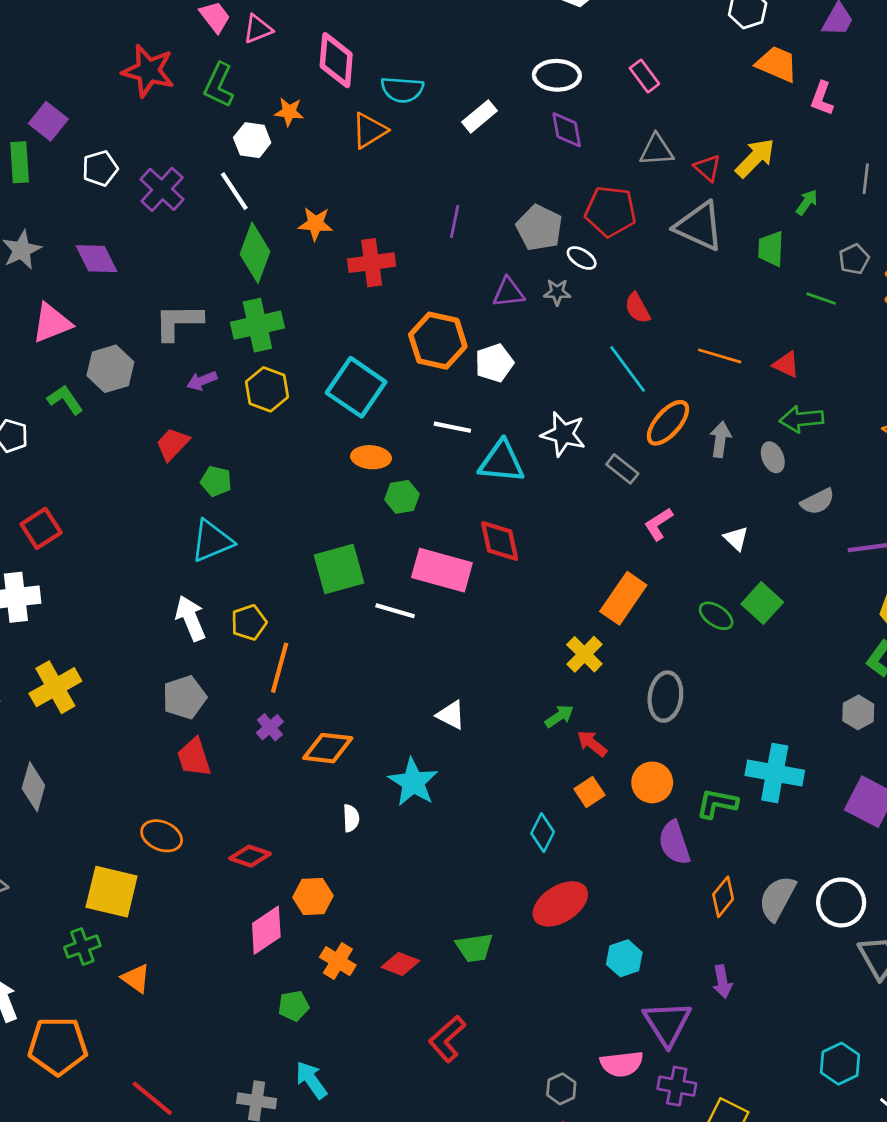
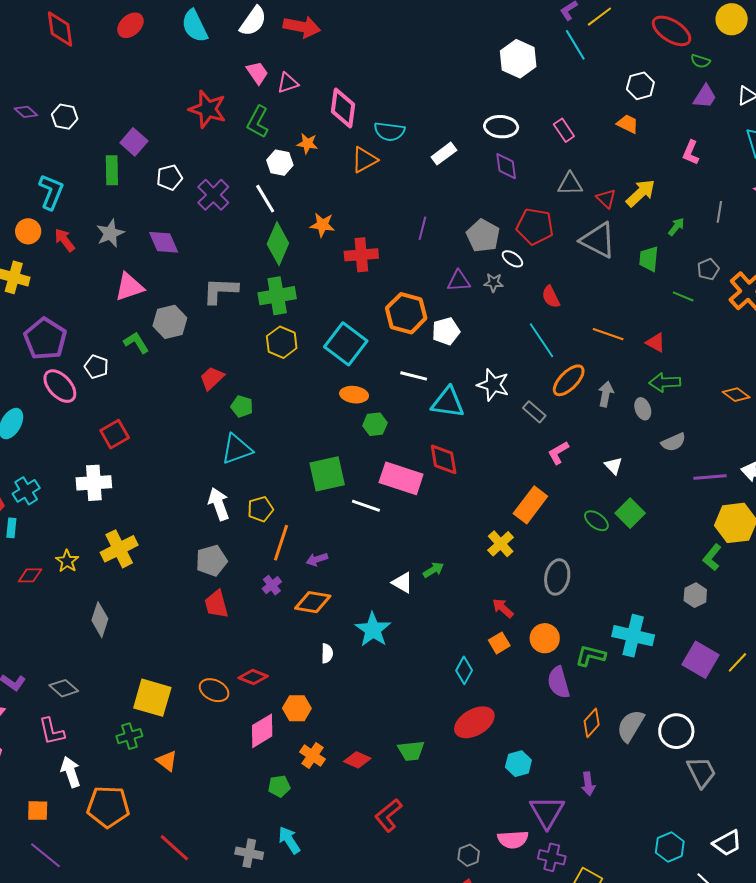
orange trapezoid: (777, 64) -> (628, 124), moved, size x0.7
purple arrow: (202, 381) -> (317, 559), moved
green arrow: (559, 716) -> (433, 570), moved
orange ellipse: (162, 836) -> (214, 690), moved

